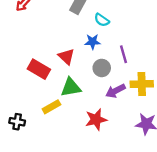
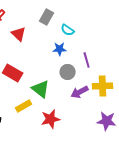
red triangle: (66, 57) -> (19, 34), moved
green triangle: (71, 87) -> (41, 89), turned 48
red star: (96, 119) -> (51, 119), moved

